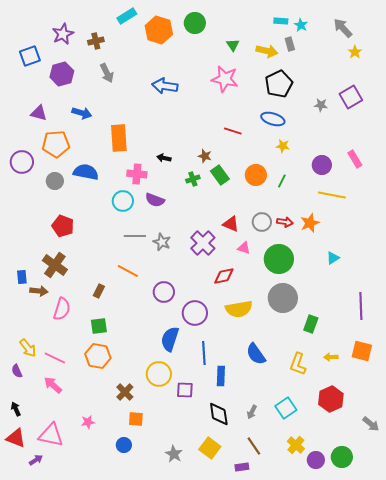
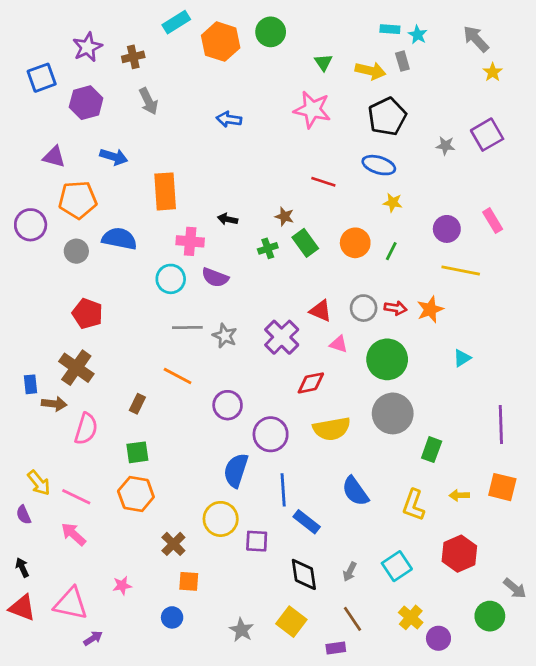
blue arrow: (165, 86) -> (229, 119), size x0.7
blue rectangle: (221, 376) -> (307, 522), turned -54
green circle: (342, 457) -> (490, 616), moved
purple arrow: (36, 460) -> (93, 638), moved

